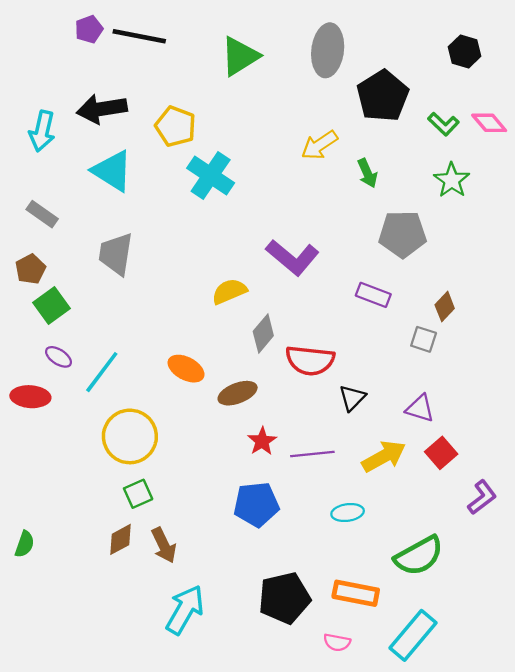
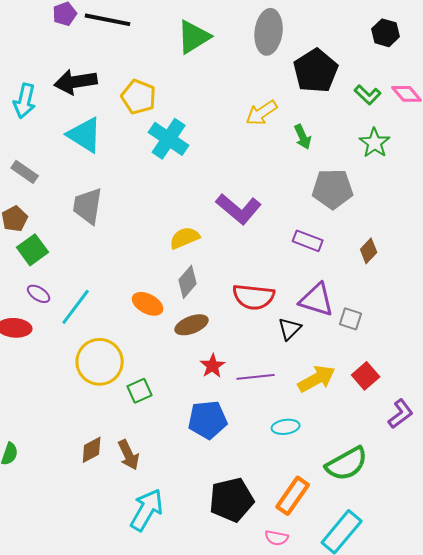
gray diamond: (263, 333) -> (188, 282), moved
gray square: (424, 339) -> (351, 319), moved
purple triangle: (420, 408) -> (317, 300), moved, size x1.4
green square: (138, 494) -> (140, 391), moved
orange rectangle: (356, 593) -> (293, 496), turned -66

